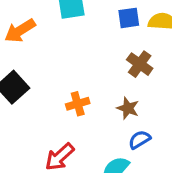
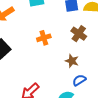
orange cross: (78, 104) -> (44, 38), moved

